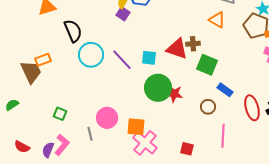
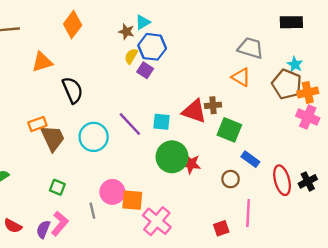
purple square: (123, 14) -> (145, 70), moved
cyan circle: (91, 55) -> (94, 137), moved
brown trapezoid: (31, 72) -> (53, 138), moved
orange square: (136, 127) -> (132, 200), moved
red square: (187, 149) -> (221, 228), moved, turned -32

